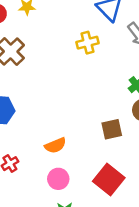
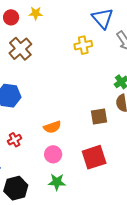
red square: (109, 179) -> (94, 157), turned 30

